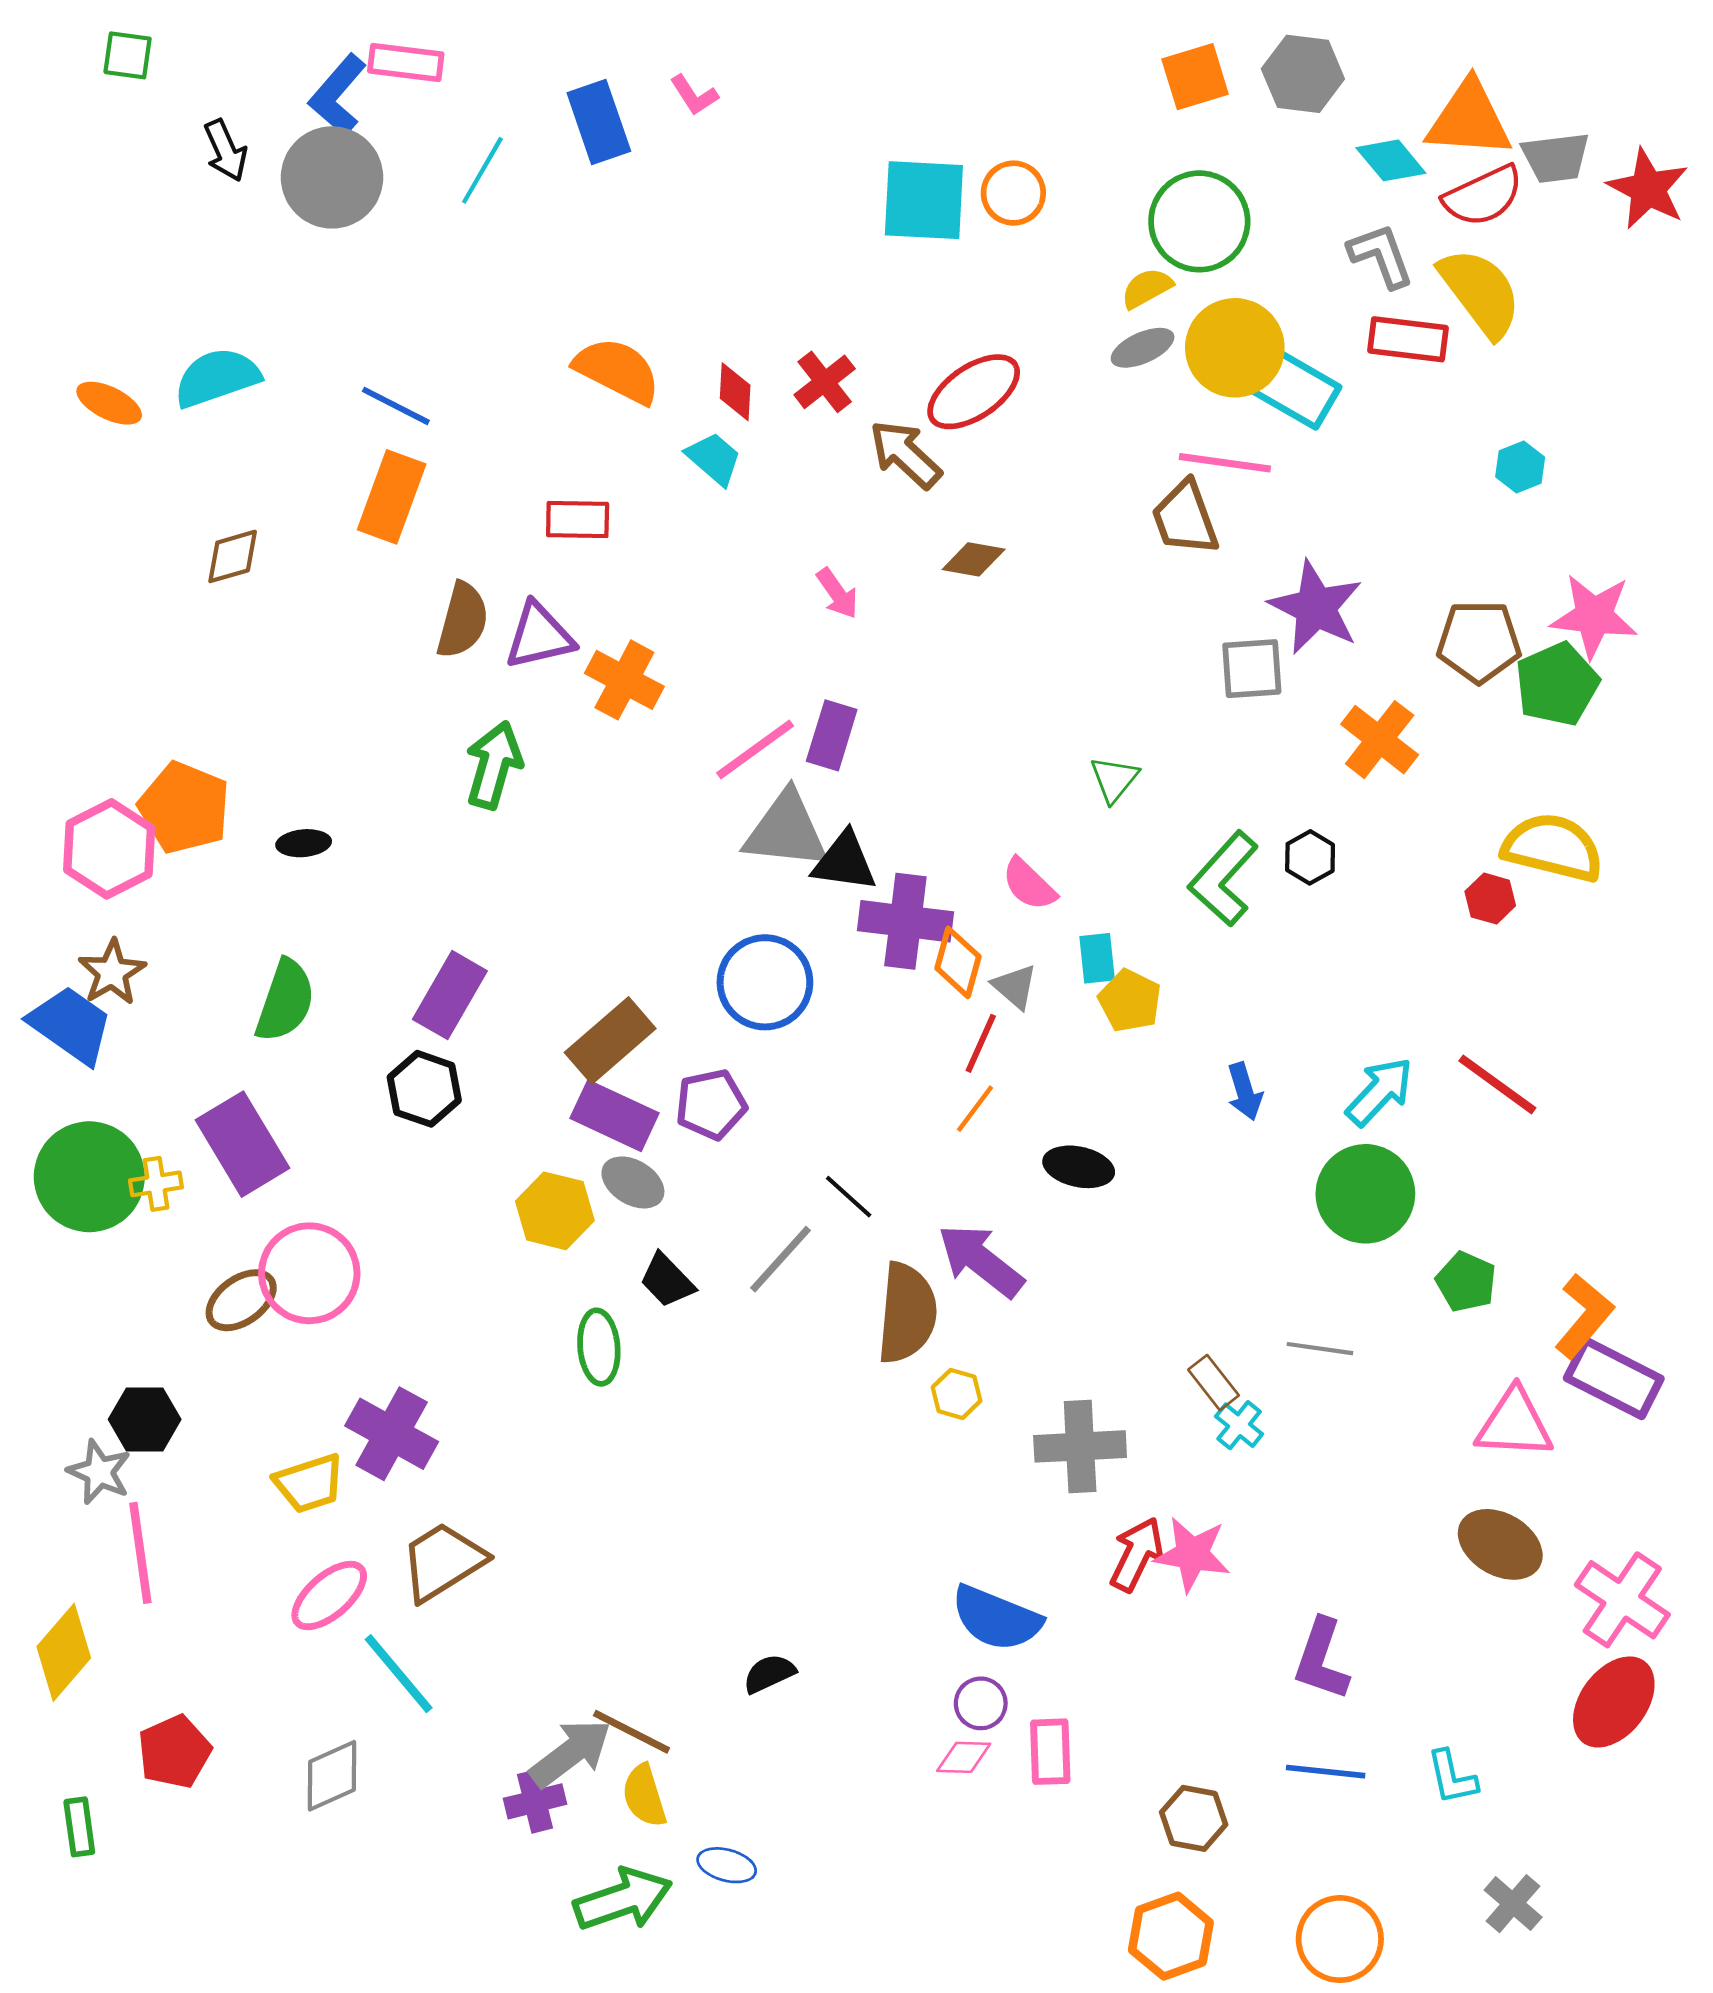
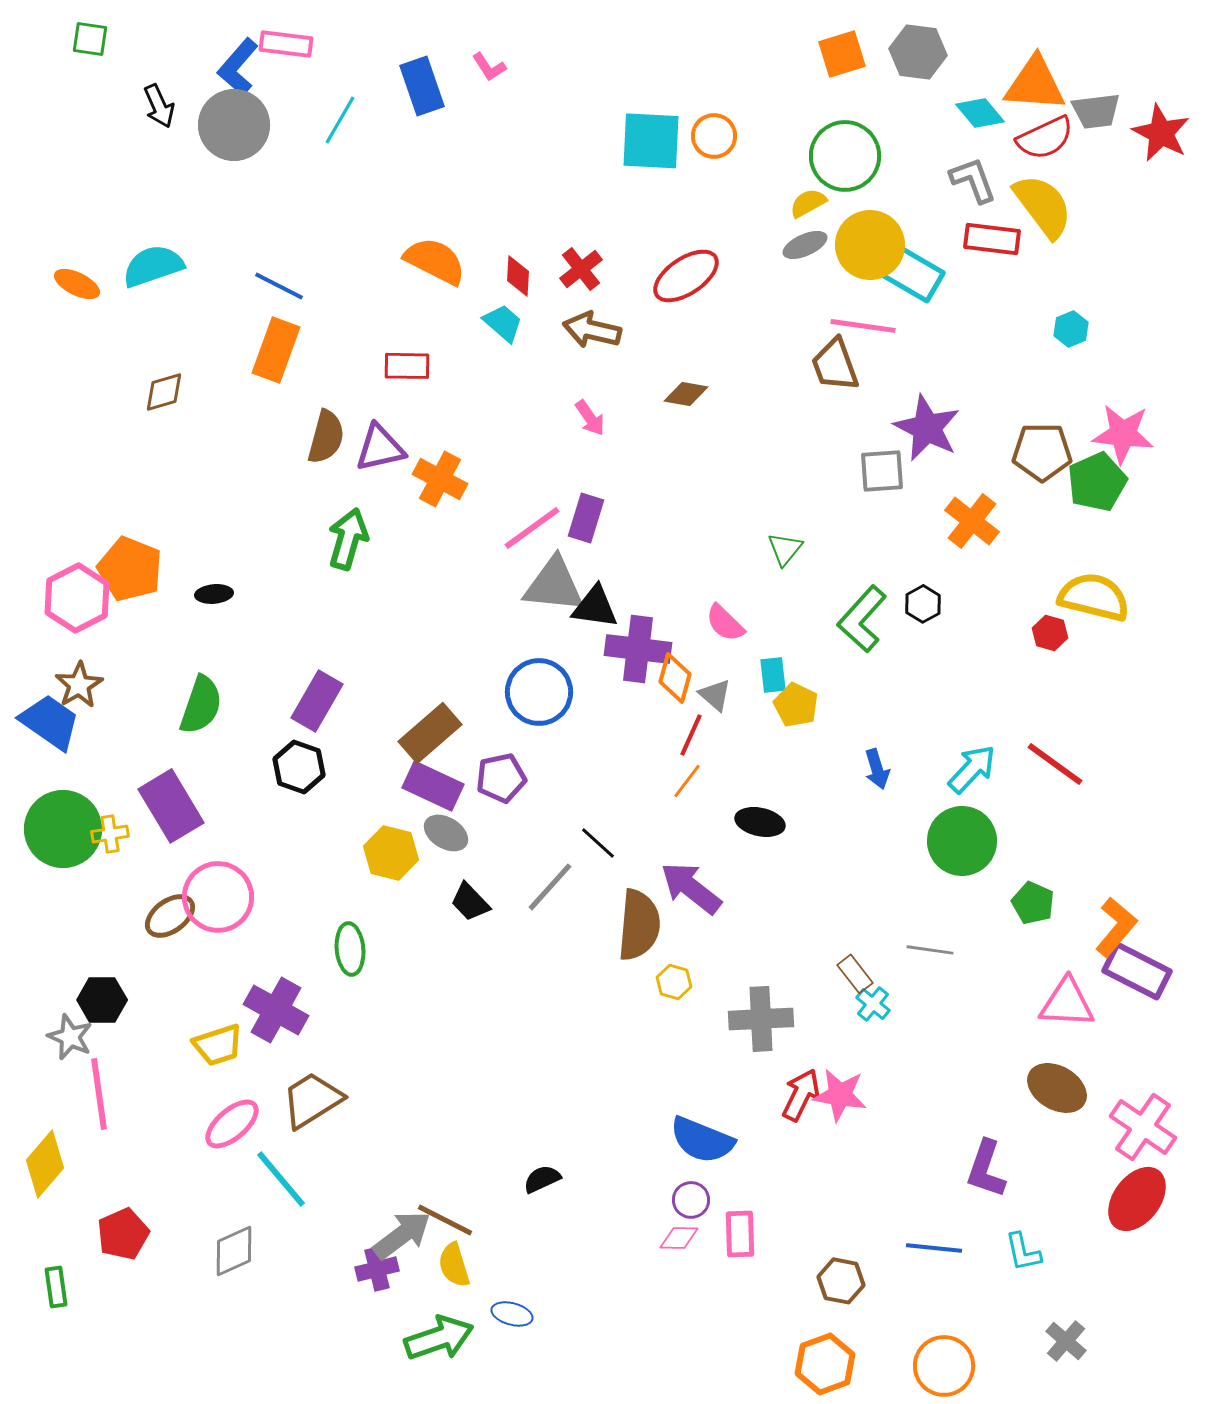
brown arrow: (905, 454) -> (592, 330), moved, turned -30
green ellipse: (599, 1347) -> (350, 949), moved
purple L-shape: (1321, 1659) -> (986, 1169), moved

